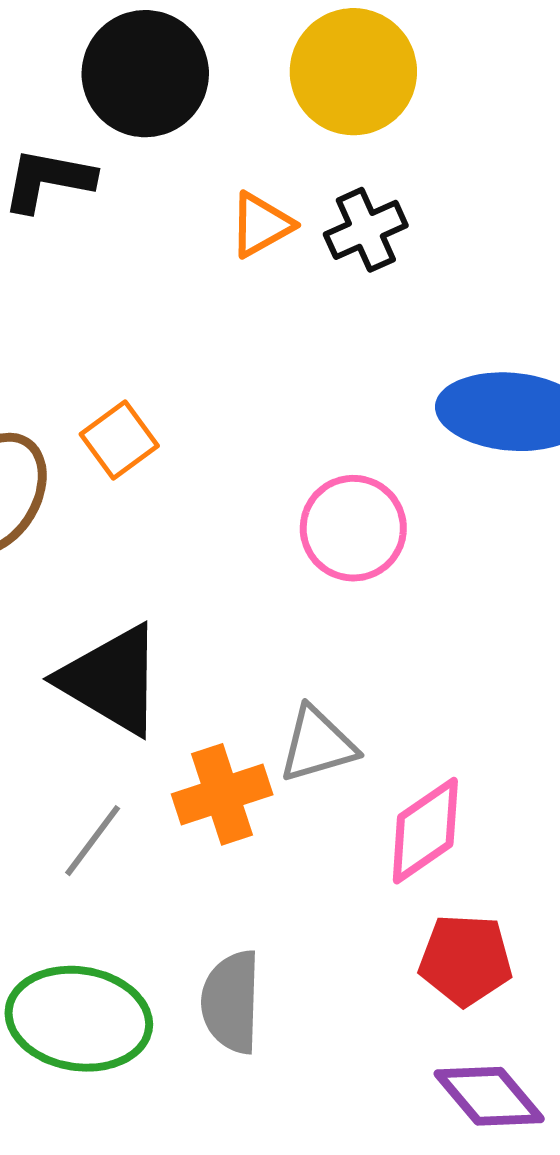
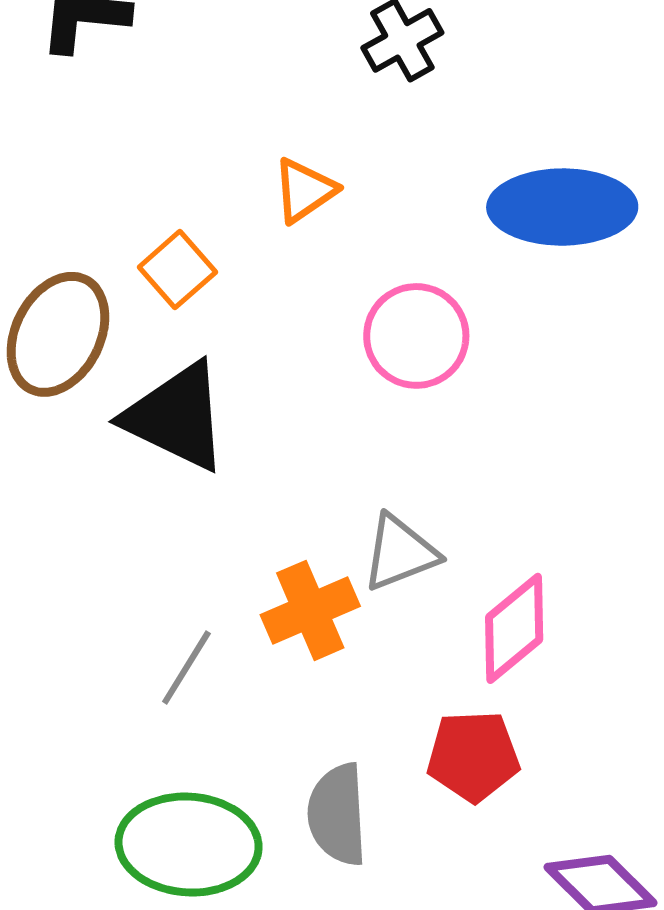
orange triangle: (261, 225) -> (304, 190), moved
black triangle: (112, 680) -> (176, 417), moved
red pentagon: (465, 960) -> (473, 756), moved

